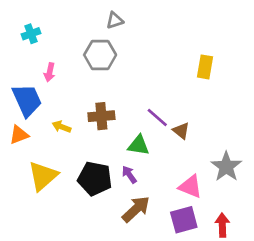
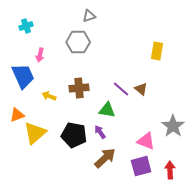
brown triangle: (181, 131) -> (141, 89), moved
orange triangle: (19, 135) -> (17, 115), moved

